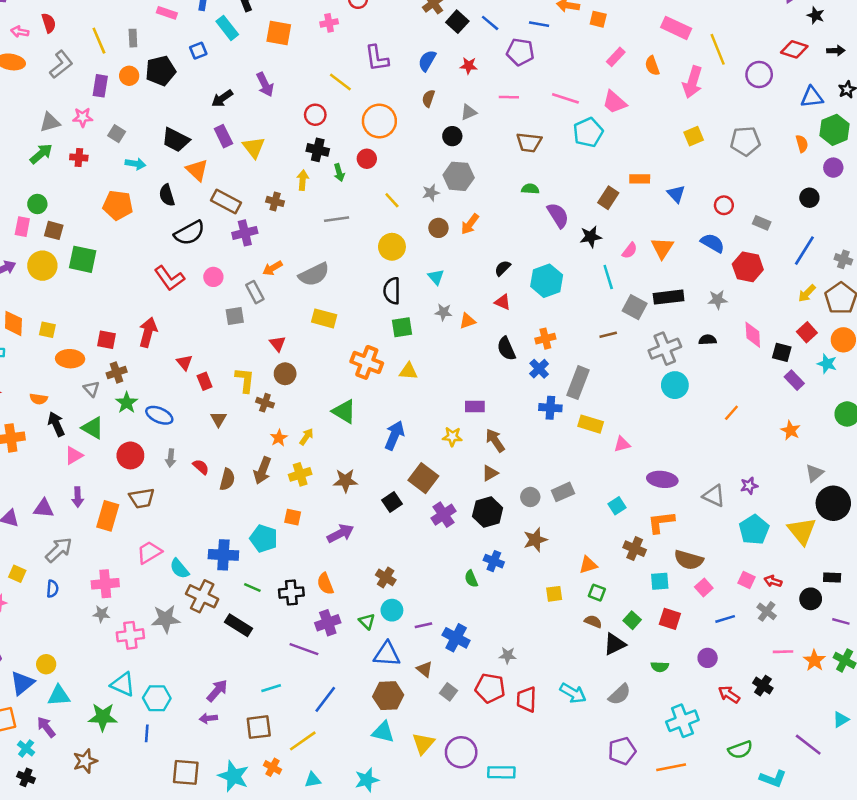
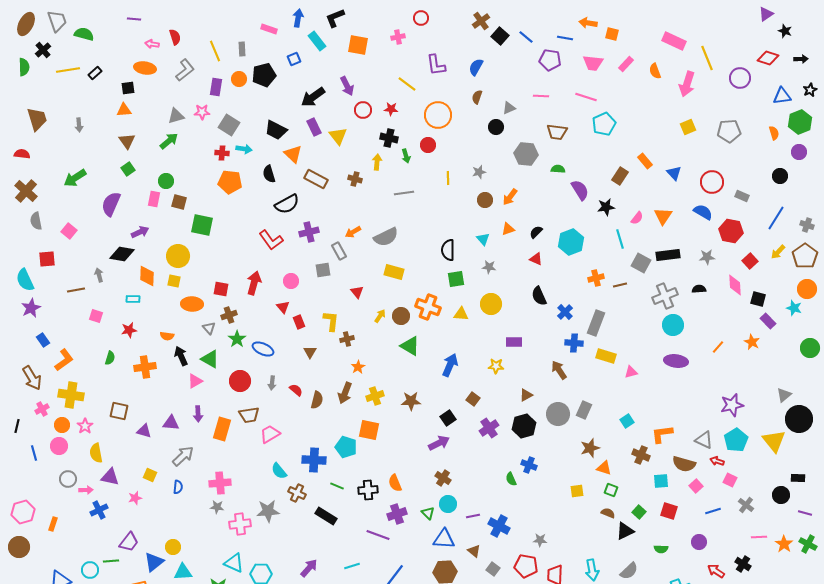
red star: (469, 66) -> (391, 109), moved
black arrow: (222, 98) -> (313, 97), size x1.4
pink trapezoid: (615, 102) -> (593, 63), moved, turned -35
red circle: (315, 115) -> (363, 110), moved
gray square: (117, 134) -> (229, 125), size x1.5
red cross: (79, 157) -> (222, 153), moved
gray hexagon: (459, 176) -> (526, 154), moved
orange rectangle: (640, 179) -> (645, 161), turned 49
yellow line: (392, 200) -> (448, 178), turned 40
red circle: (724, 205) -> (712, 182), size x1.5
purple cross: (245, 233) -> (309, 232), moved
yellow circle: (392, 247) -> (491, 304), moved
yellow circle: (42, 266) -> (178, 256), moved
pink circle: (213, 277) -> (291, 281), moved
orange triangle: (467, 321) -> (508, 229), moved
red square: (807, 332) -> (750, 261), moved
orange cross: (545, 339) -> (596, 278), moved
brown circle: (285, 374) -> (401, 316), moved
brown cross: (265, 403) -> (347, 339), turned -32
orange star: (791, 430) -> (752, 342), moved
yellow arrow: (306, 437) -> (380, 316), moved
brown arrow: (495, 440) -> (559, 370), moved
brown square: (423, 478) -> (473, 399), size x0.6
purple ellipse: (662, 479) -> (676, 361), moved
purple star: (749, 486) -> (732, 405), size x1.6
gray rectangle: (563, 492) -> (584, 410), turned -42
gray triangle: (714, 496) -> (704, 440), moved
gray circle: (530, 497) -> (558, 414), size x1.5
orange square: (293, 517) -> (369, 430), size x1.5
purple arrow: (340, 533) -> (439, 443), moved
brown star: (535, 540) -> (590, 448), moved
pink trapezoid: (149, 552) -> (270, 434), moved
orange triangle: (588, 565) -> (604, 468), turned 35
red arrow: (773, 581) -> (717, 461), moved
brown cross: (202, 596) -> (297, 493), size x0.7
cyan arrow: (573, 693) -> (592, 570), turned 50

